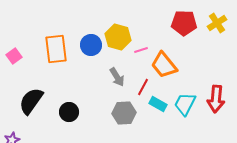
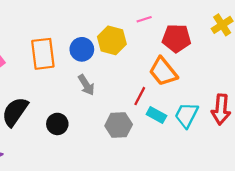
red pentagon: (184, 23) -> (176, 38), moved
pink line: (141, 50) -> (144, 19), moved
gray arrow: (117, 77) -> (86, 85), moved

